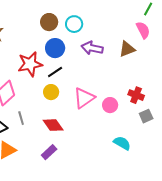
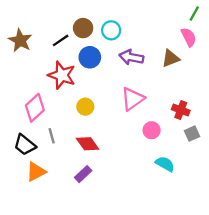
red star: (30, 64) -> (62, 75), turned 30
black line: (55, 72) -> (61, 40), moved
pink triangle: (84, 98) -> (132, 99), moved
pink circle: (110, 105) -> (152, 130), moved

